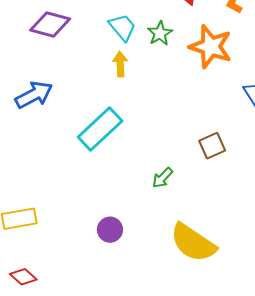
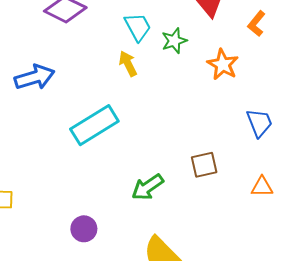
orange star: (211, 47) -> (223, 64), size x0.7
yellow arrow: (120, 64) -> (128, 64), turned -35
green arrow: (163, 178) -> (147, 187), size x1.4

